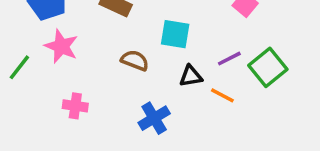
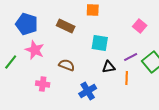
brown semicircle: (135, 60) -> (67, 65), moved
orange line: (222, 95) -> (127, 78), turned 64

